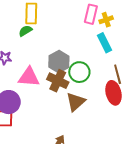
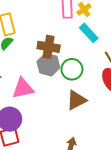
brown cross: (58, 81) -> (49, 47), moved
brown triangle: (76, 102) -> (76, 100), turned 30

